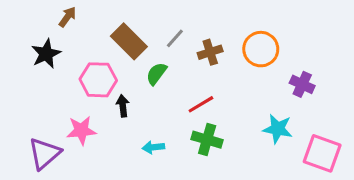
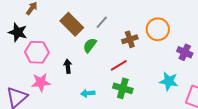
brown cross: (210, 52) -> (130, 39), moved
black star: (46, 54) -> (18, 32), turned -30
pink hexagon: (98, 80) -> (37, 52), moved

